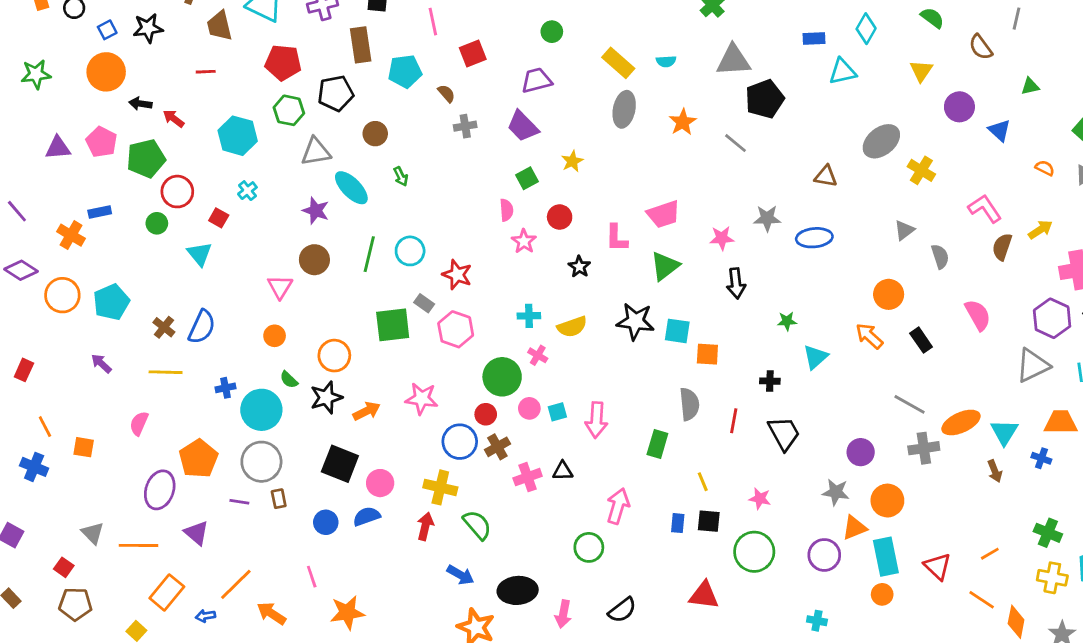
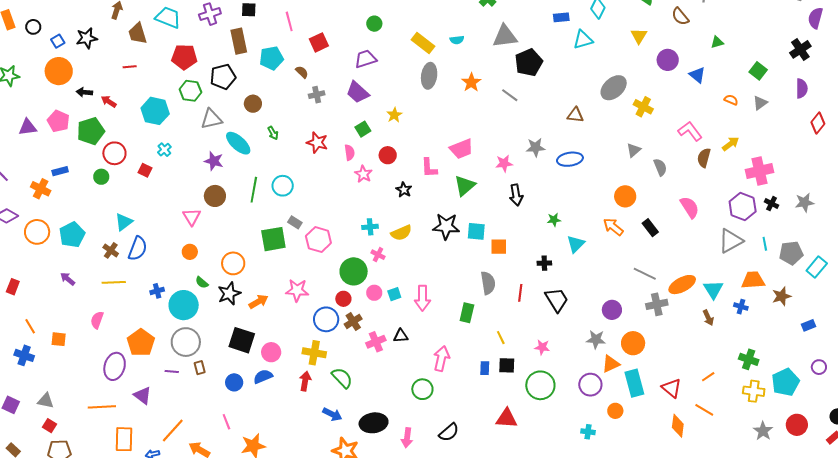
cyan triangle: (200, 254) -> (124, 222), moved, turned 36
red star: (457, 275) -> (317, 143), moved
gray triangle: (93, 533) -> (46, 401), moved, turned -30
orange rectangle: (167, 592) -> (124, 439), turned -35
orange circle: (882, 594) -> (615, 411), moved
orange diamond: (1016, 622) -> (678, 426), moved

